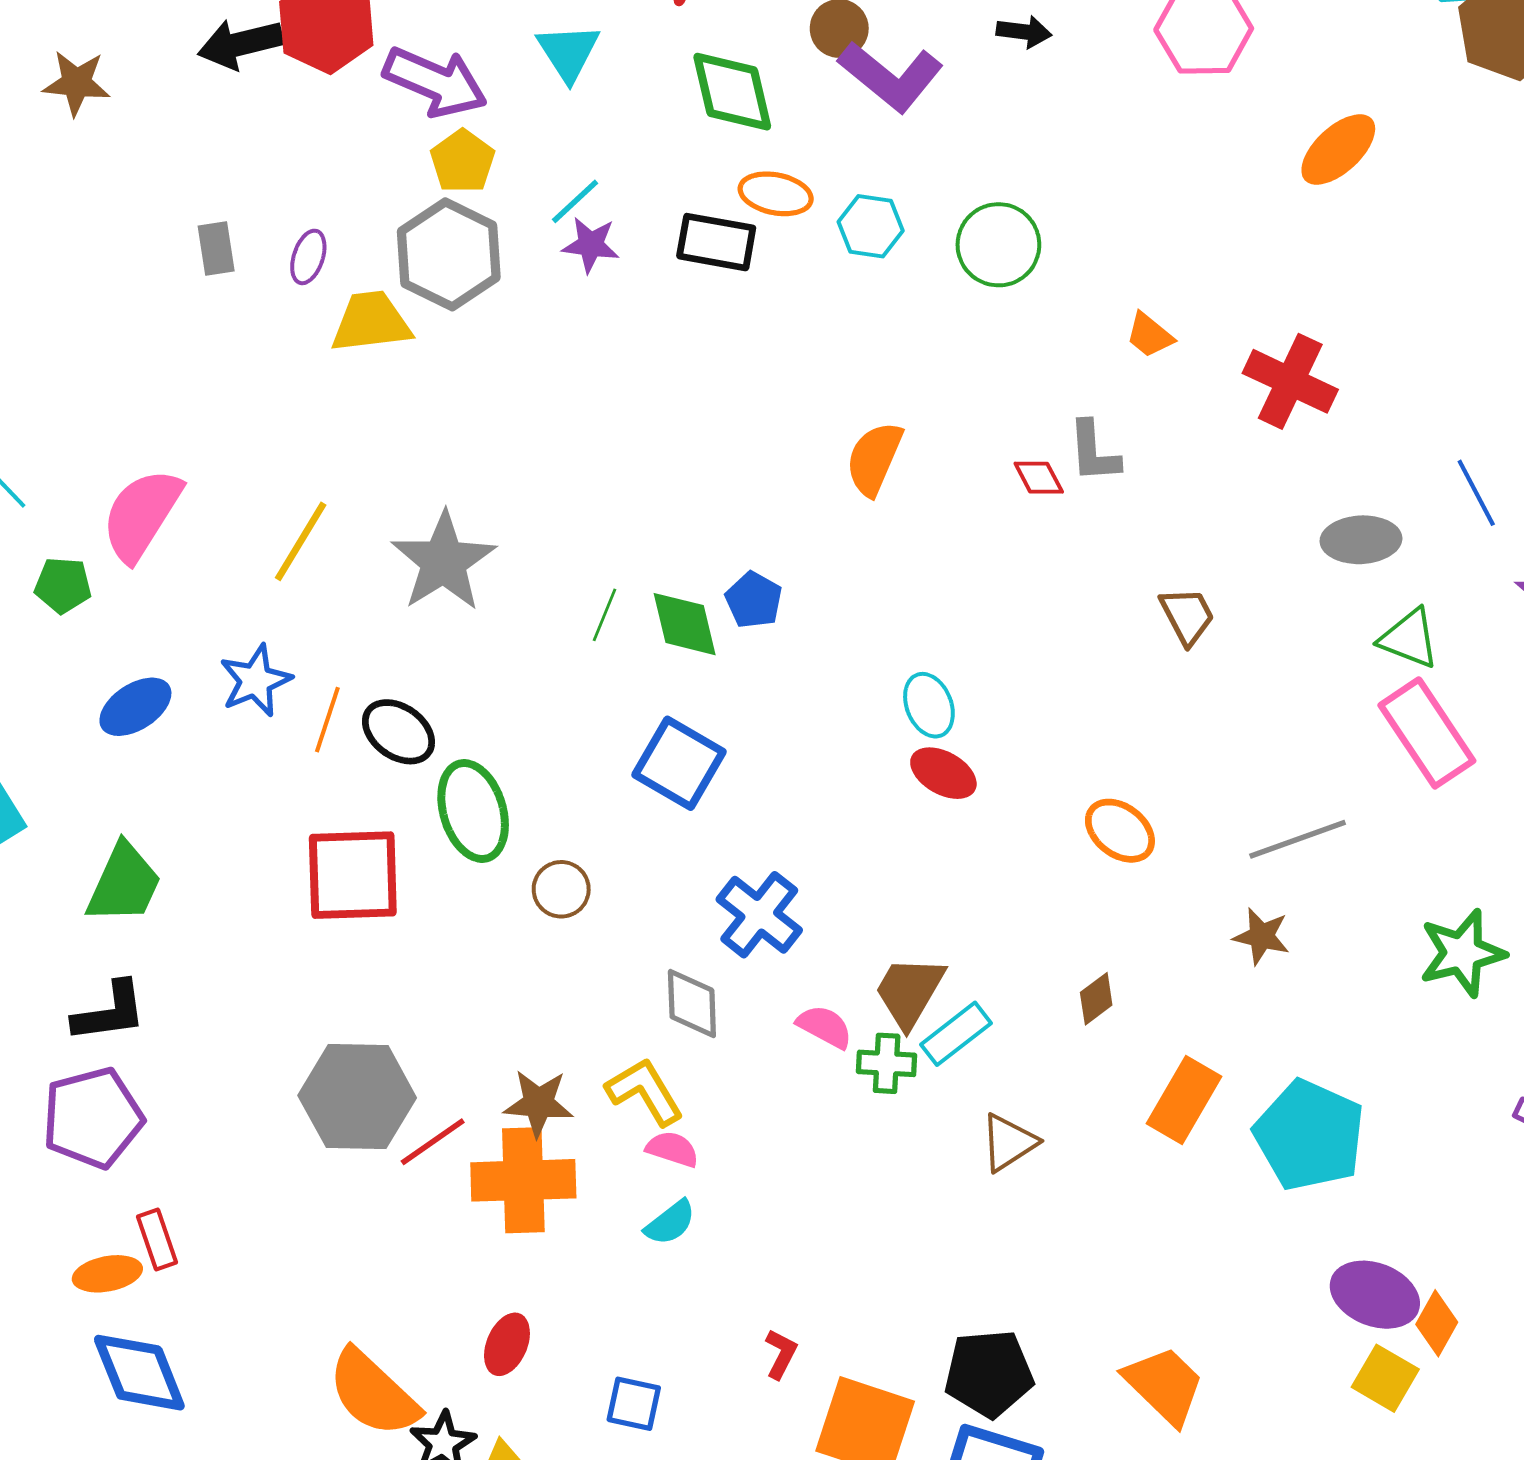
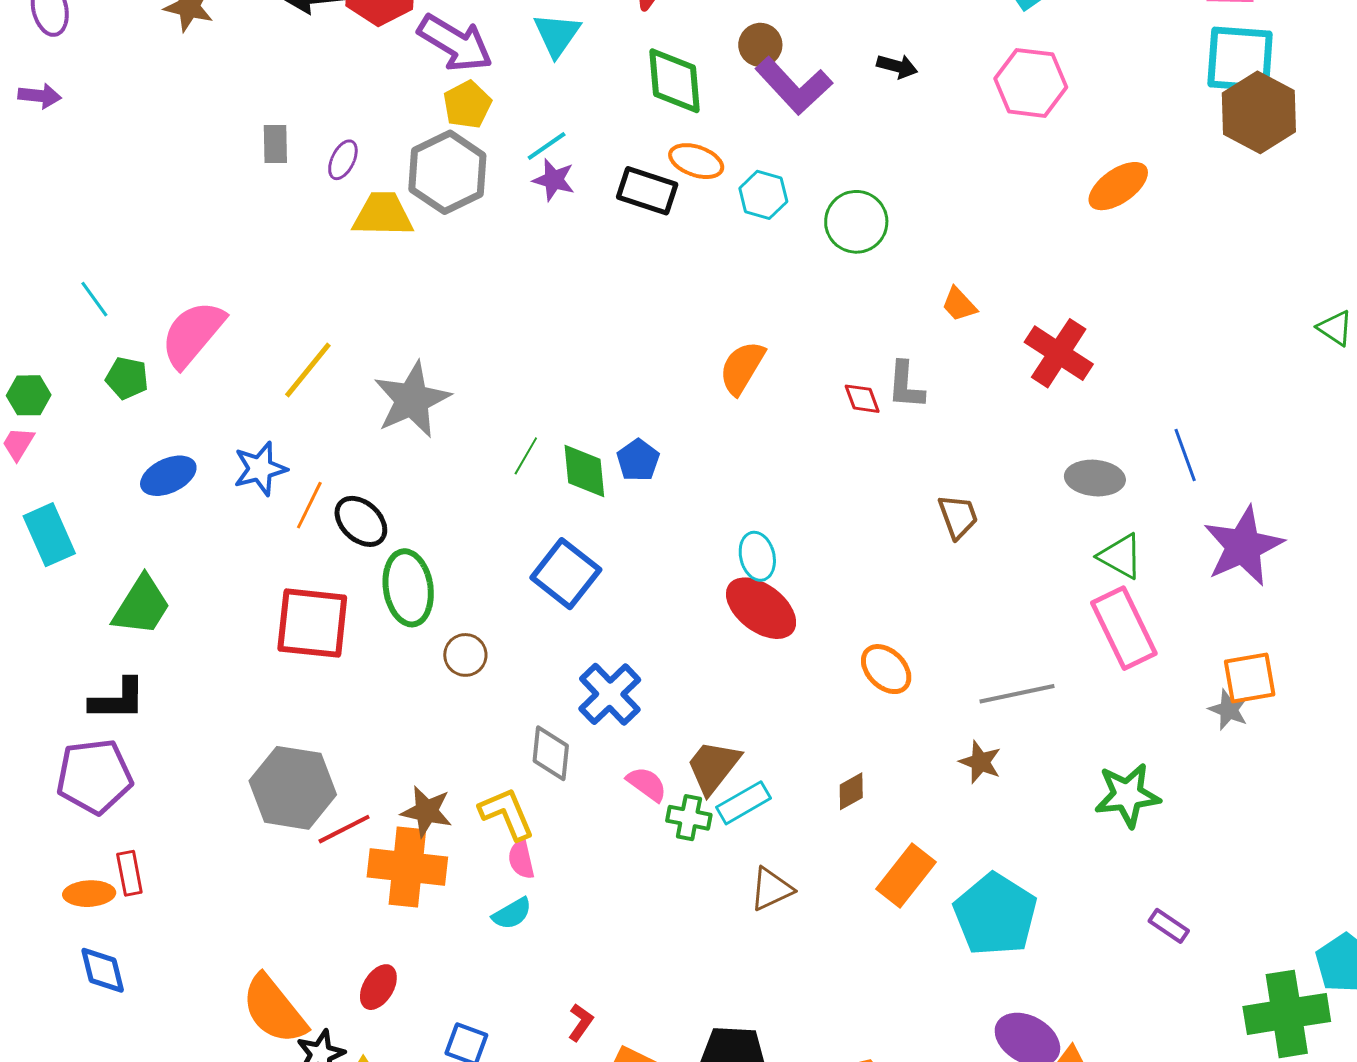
red ellipse: (943, 773) -> (761, 608), size x1.5
pink semicircle: (672, 1149) -> (521, 859), turned -129
blue diamond: (139, 1373) -> (103, 970), size x0.7

